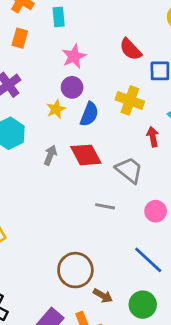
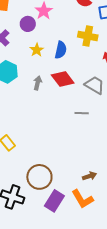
purple circle: (72, 87) -> (28, 24), moved
brown circle: (75, 270) -> (39, 177), moved
brown arrow: (103, 296) -> (89, 176), turned -40

